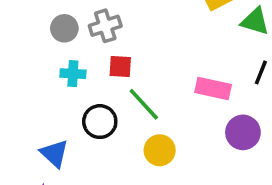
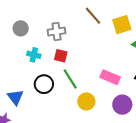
gray circle: (64, 28) -> (21, 28), moved
yellow circle: (160, 150) -> (86, 101), moved

